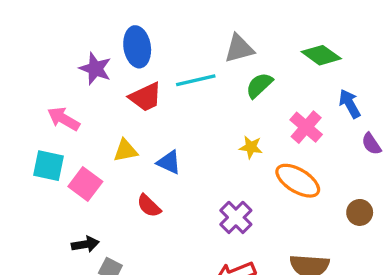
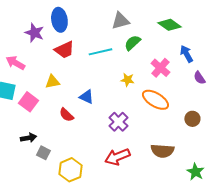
cyan line: (196, 80) -> (100, 52), moved
blue triangle: (169, 162) -> (86, 97), moved

